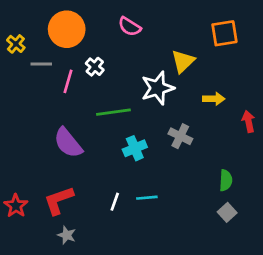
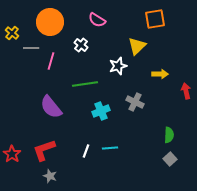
orange square: (224, 33) -> (155, 19), moved
white cross: (95, 67) -> (81, 45), moved
white star: (158, 88) -> (118, 66), size x0.7

